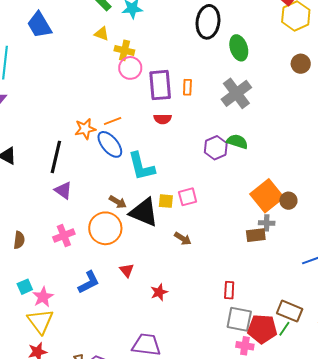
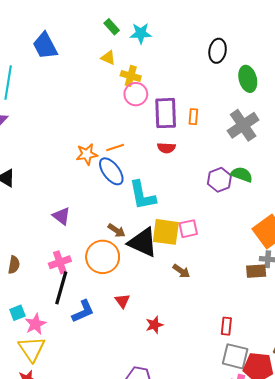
black ellipse: (208, 22) -> (218, 51), size x0.7
black line: (56, 157) -> (61, 288), moved
yellow square: (166, 201) -> (166, 232), size x1.8

